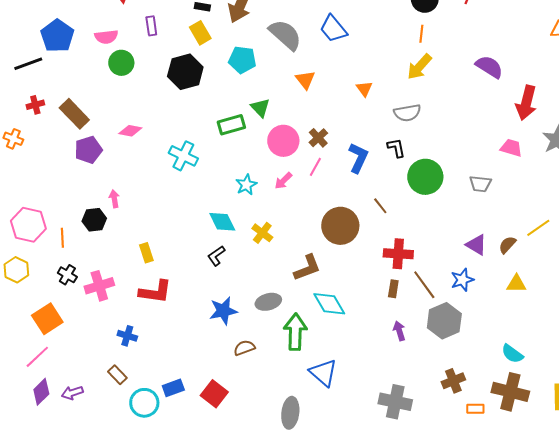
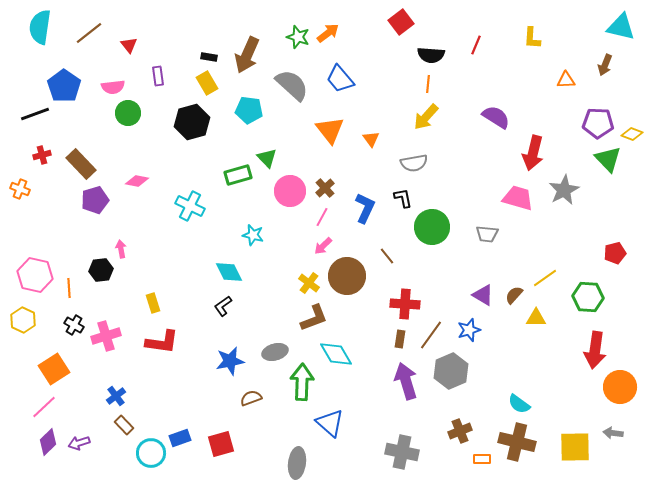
orange triangle: (305, 80) -> (330, 130), moved, size x1.4
pink trapezoid: (511, 148) -> (518, 198), size x1.4
pink arrow: (283, 181) -> (323, 246), moved
cyan star: (246, 185) -> (253, 235), turned -30
yellow cross: (262, 233) -> (309, 283), moved
yellow triangle: (516, 284) -> (536, 318), moved
brown line: (424, 285) -> (431, 335), turned 72
purple arrow: (399, 331) -> (406, 381), size x1.8
blue cross: (127, 336) -> (116, 396), moved, turned 36
red square: (214, 394) -> (221, 444), turned 36

